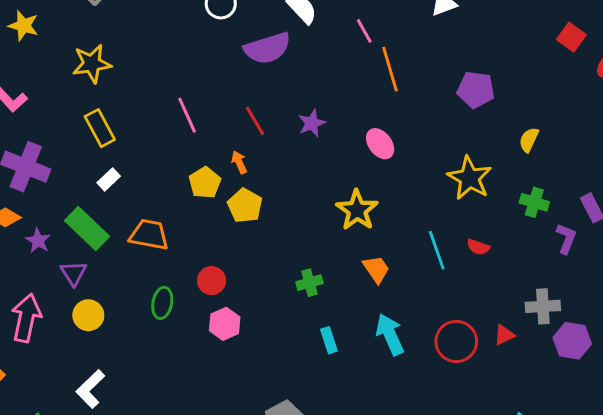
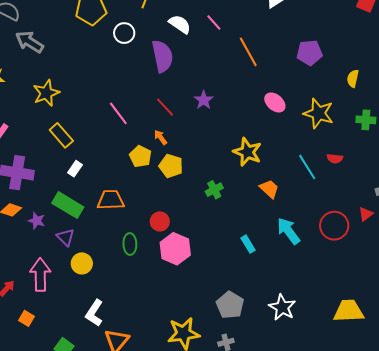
pink line: (364, 31) -> (214, 22), moved
purple semicircle: (267, 48) -> (162, 56), turned -72
pink ellipse: (380, 144) -> (275, 102), moved
green cross: (309, 283) -> (214, 190), moved
pink hexagon: (225, 324) -> (175, 249), size x1.4

